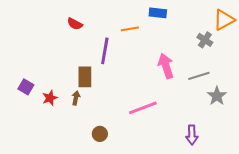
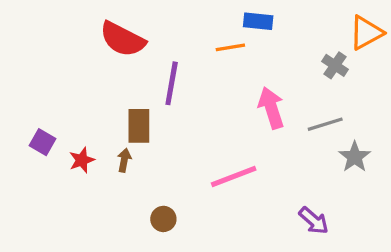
red semicircle: (75, 24) -> (123, 39), size x1.8
orange line: (130, 29) -> (230, 47), moved
purple arrow: (192, 135) -> (314, 221), turned -48

